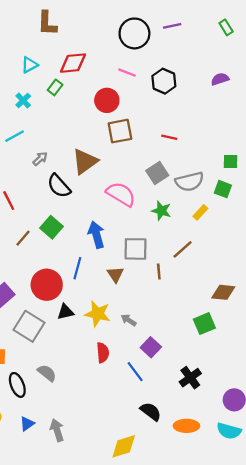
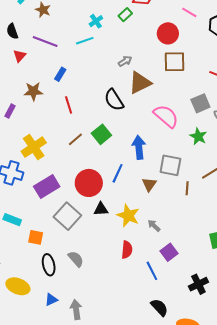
cyan line: (15, 136) -> (85, 41), moved
gray arrow: (40, 159) -> (125, 61), moved

